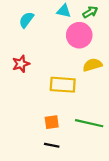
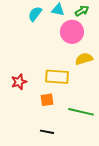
cyan semicircle: (26, 20) -> (35, 14), moved
red star: (21, 64) -> (19, 82), moved
orange square: (52, 122) -> (47, 100), moved

